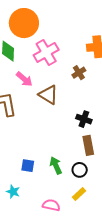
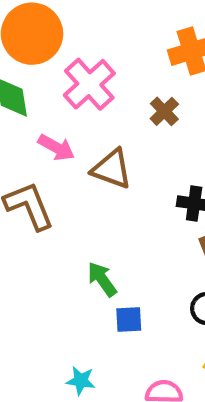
green arrow: (56, 165) -> (102, 279), moved
blue square: (28, 166) -> (129, 319), moved

